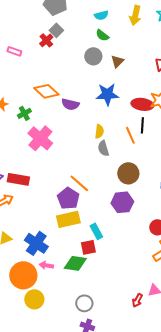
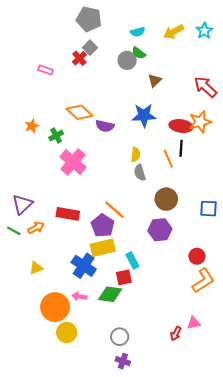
yellow arrow: (135, 15) -> (174, 32), turned 48
gray circle: (93, 56) -> (127, 60), moved
red rectangle: (18, 179) -> (68, 214), moved
blue cross: (36, 243) -> (84, 266), moved

